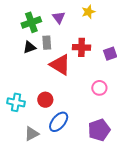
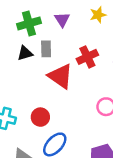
red cross: (82, 47) -> (87, 57), turned -30

